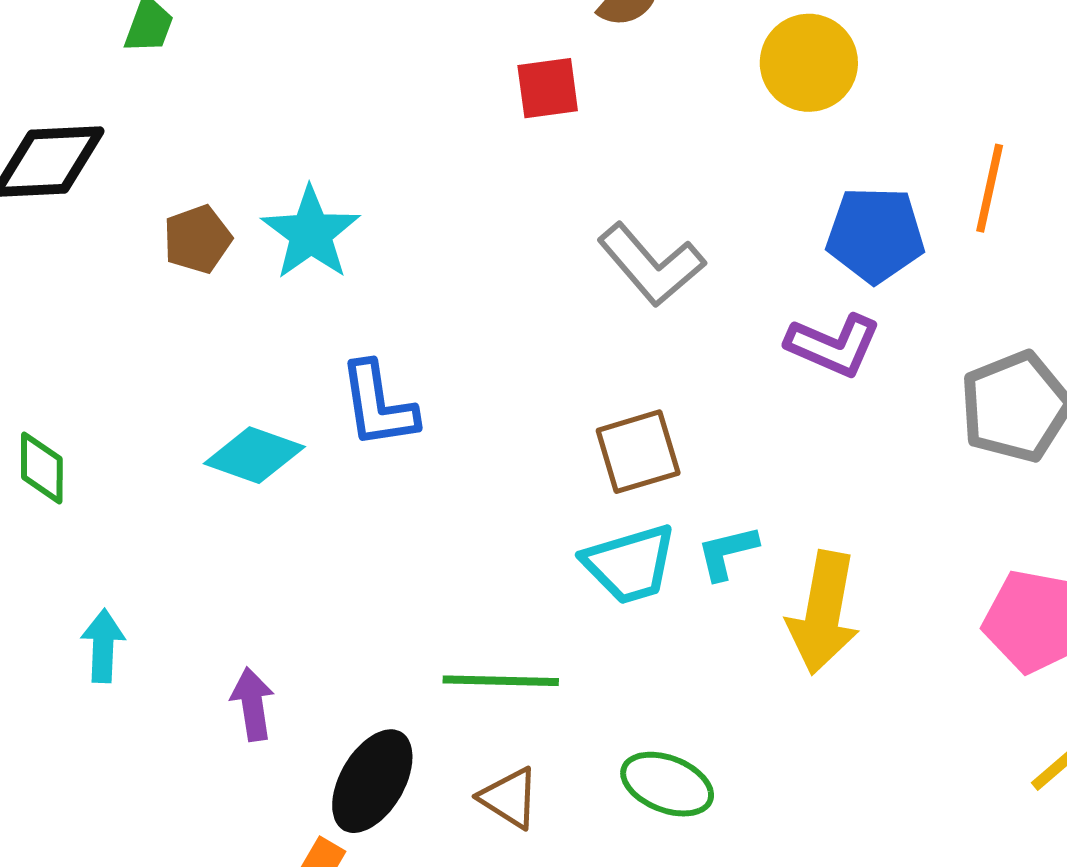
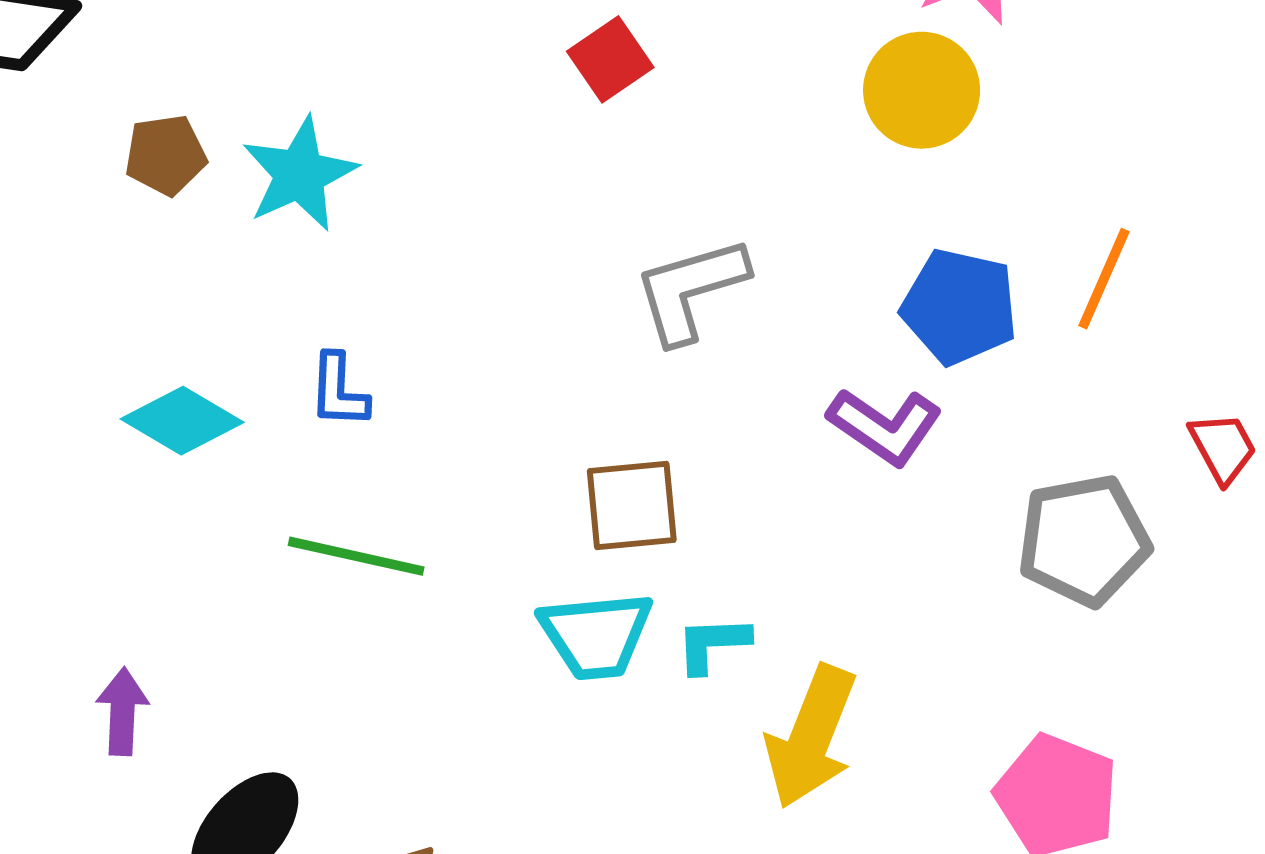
red square: (548, 88) -> (610, 59), turned -38
gray L-shape: (651, 265) -> (691, 290), turned 103
blue L-shape: (378, 405) -> (339, 391), size x0.7
green line: (501, 681) -> (356, 556), moved

